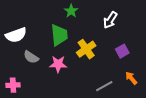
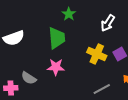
yellow cross: (86, 49) -> (97, 54), moved, turned -30
gray semicircle: (31, 57) -> (29, 78), moved

